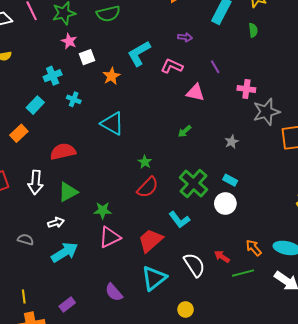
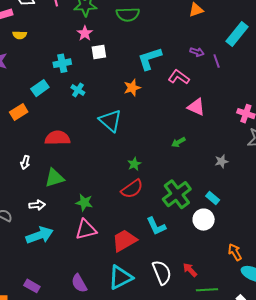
purple line: (215, 67) -> (217, 61), moved
orange star: (111, 76) -> (132, 88), moved
white arrow: (36, 182) -> (25, 162), size x0.6
orange arrow: (254, 248) -> (235, 252), moved
purple rectangle: (67, 304) -> (32, 286), turned 56

